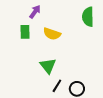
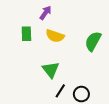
purple arrow: (35, 12) -> (45, 13), moved
green semicircle: (88, 17) -> (93, 41), moved, turned 30

